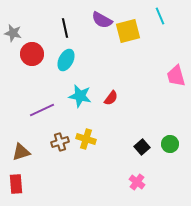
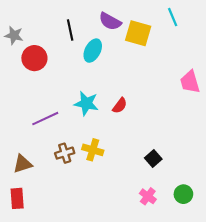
yellow square: (128, 31) -> (138, 33), turned 30
cyan ellipse: (66, 60) -> (93, 51), moved
green circle: (170, 144) -> (183, 194), moved

